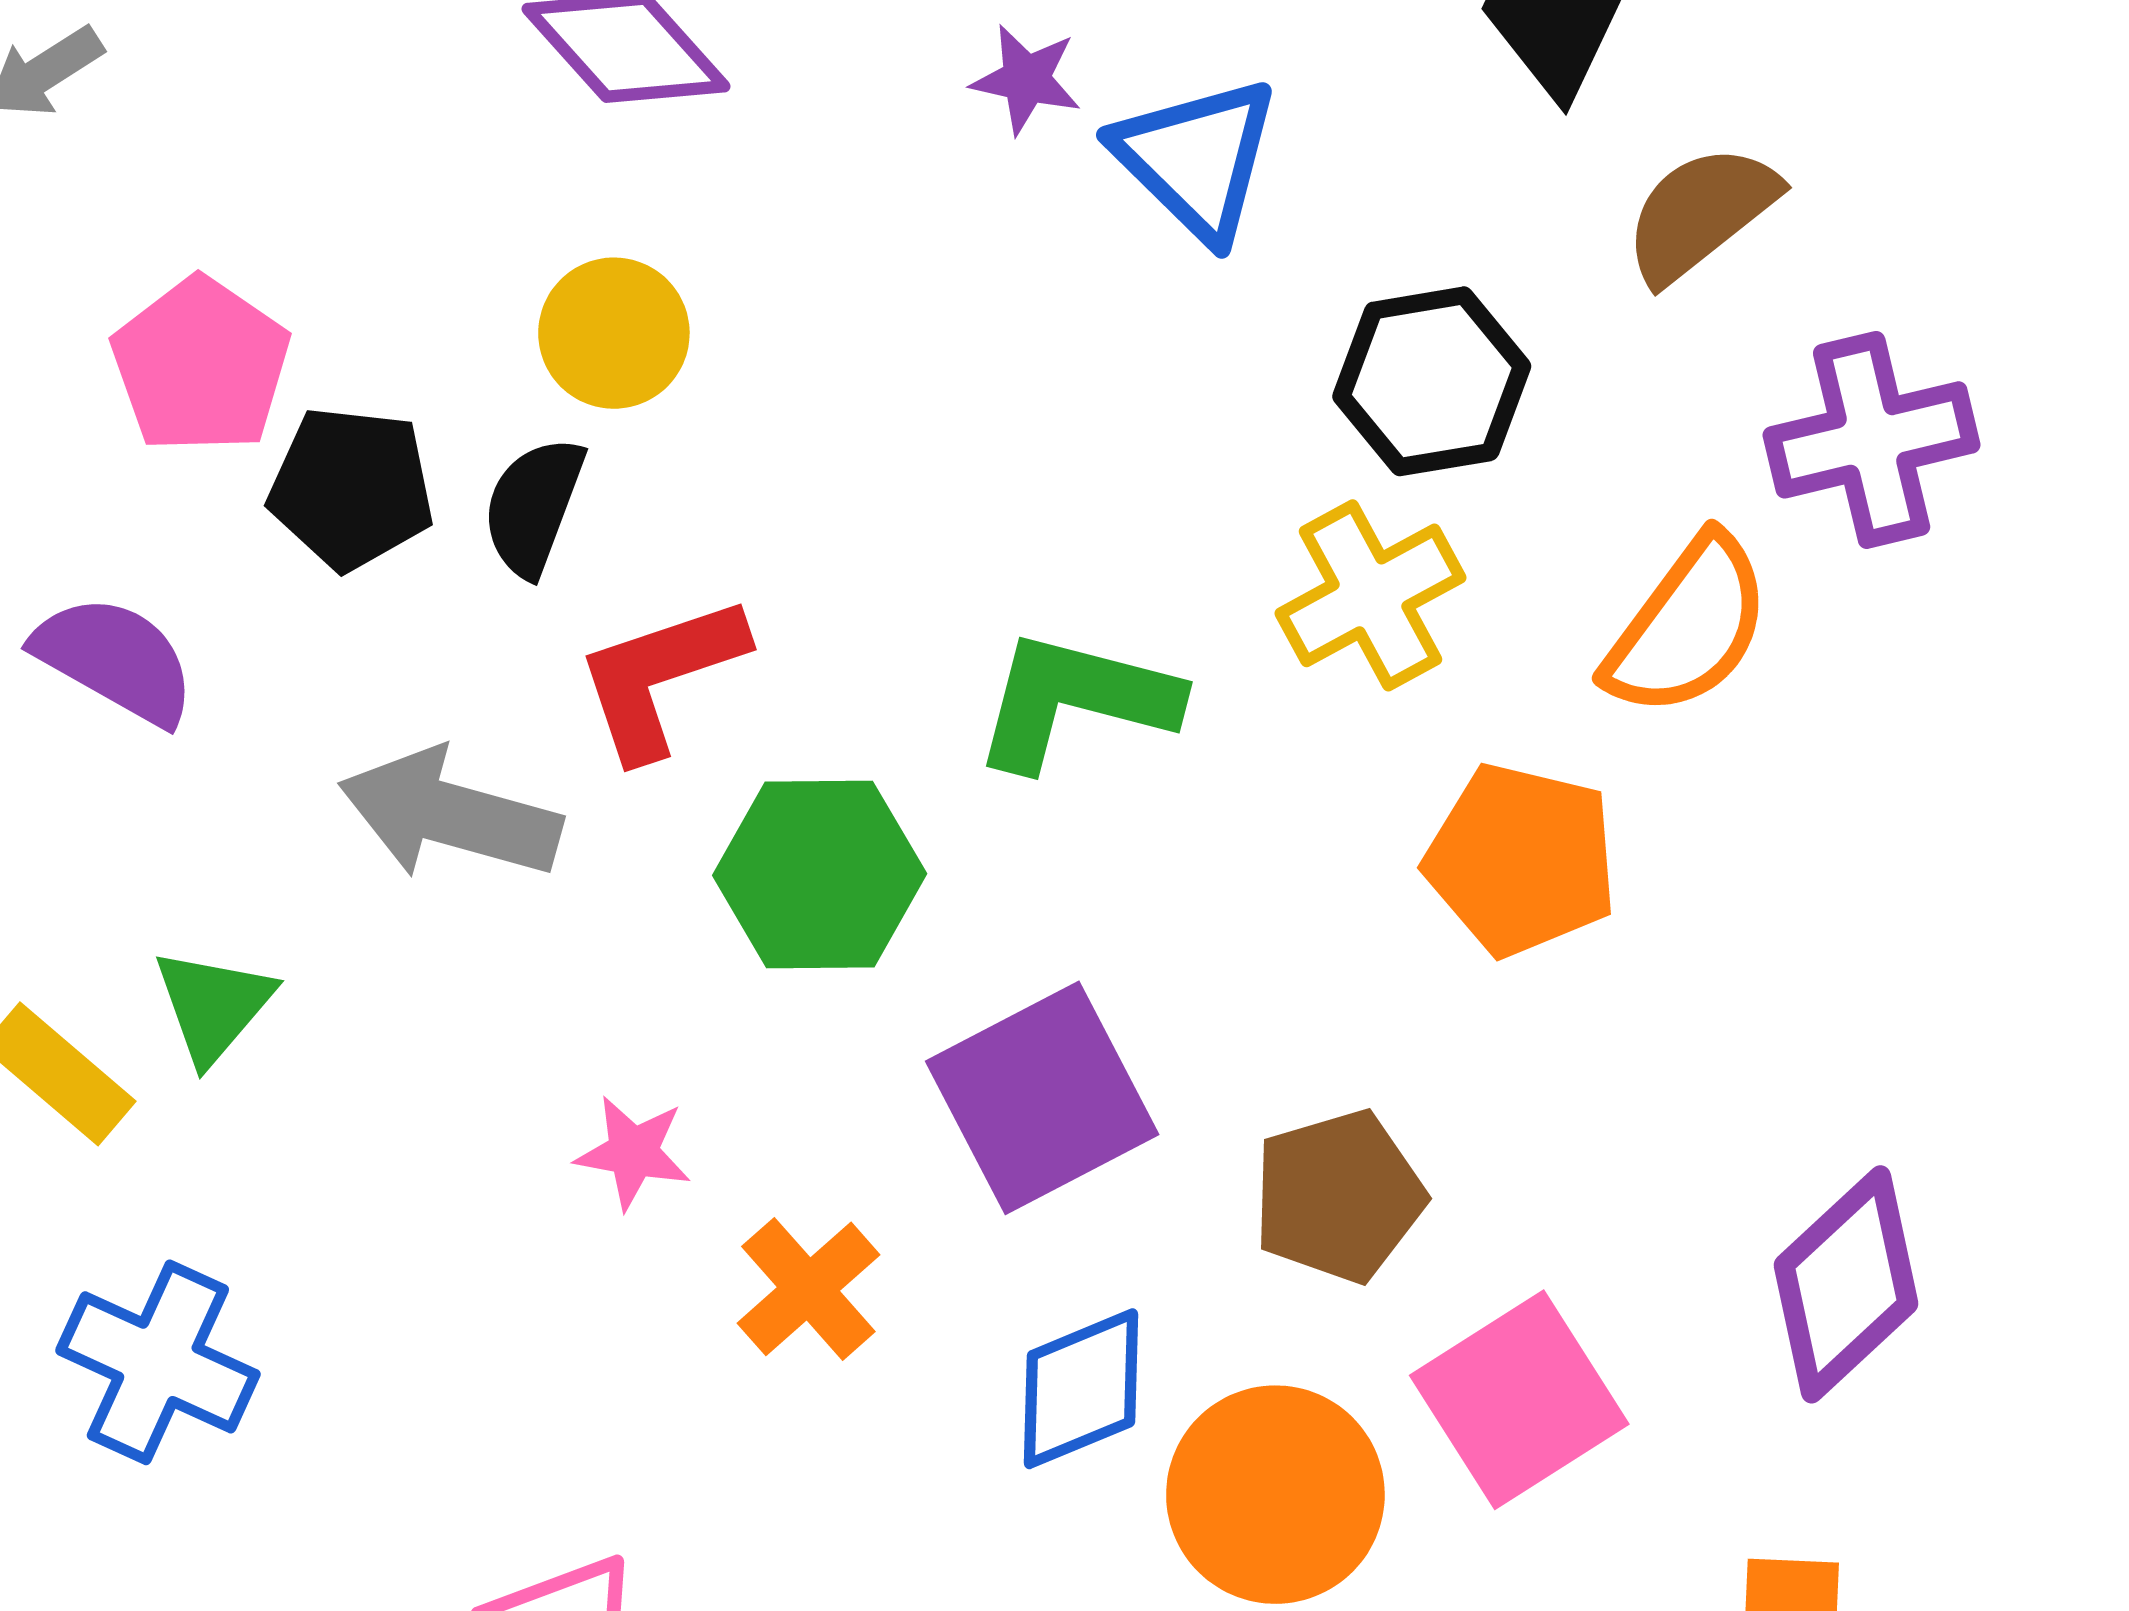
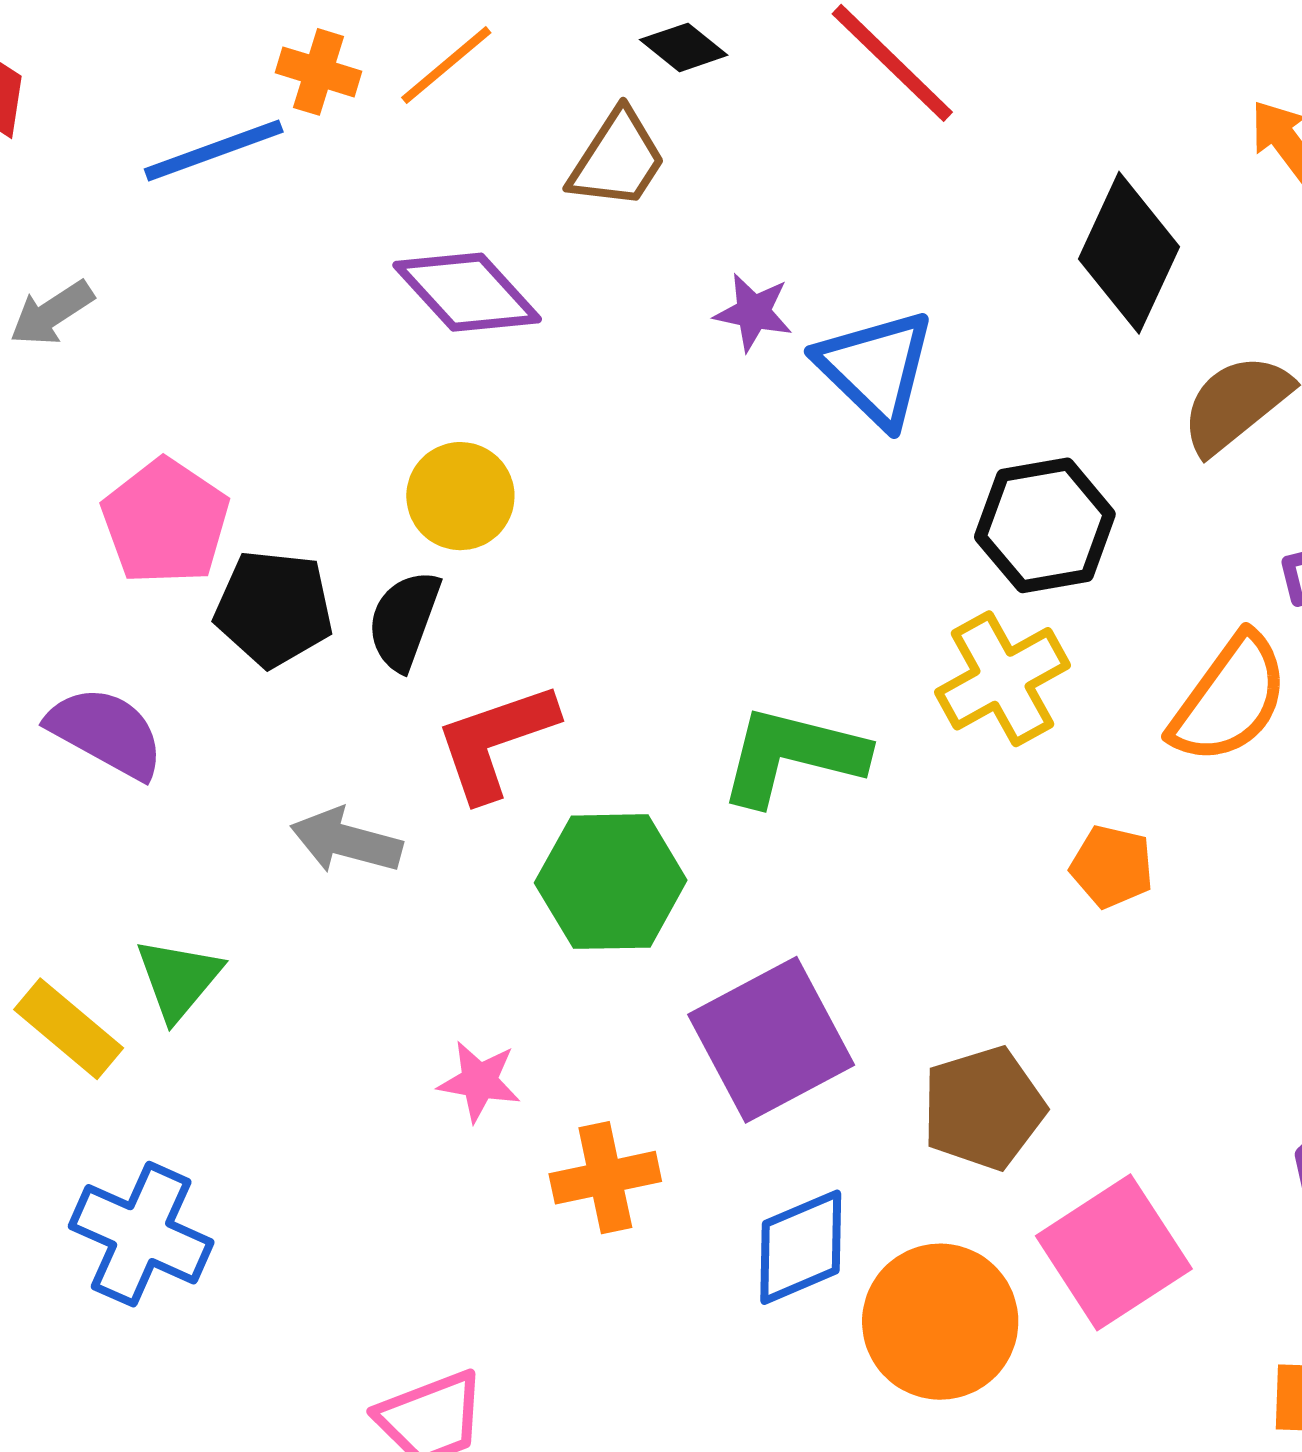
gray arrow: (450, 814) -> (346, 841), size x0.7
orange pentagon: (1521, 860) -> (1112, 867), size x0.6
orange cross: (808, 1289) -> (605, 1178), turned 30

